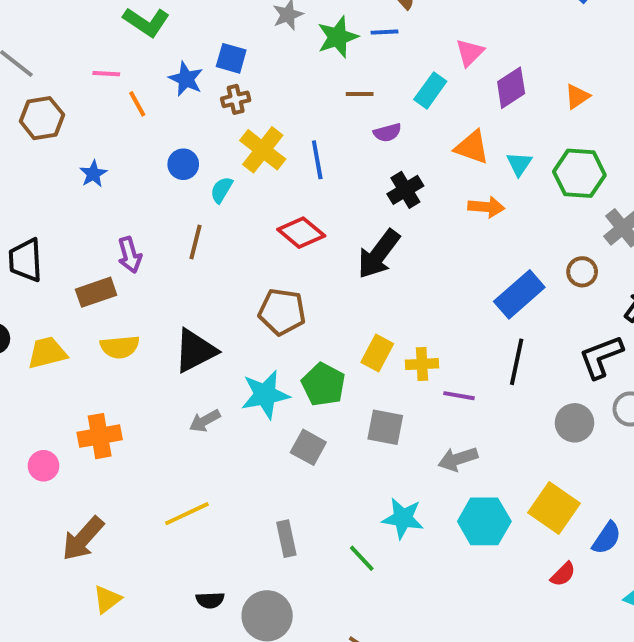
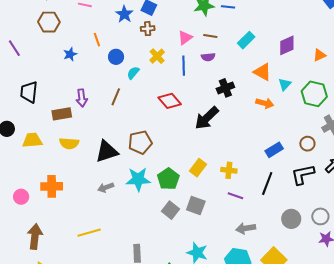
pink triangle: (470, 53) -> (185, 38), moved
orange line: (137, 104) -> (97, 40), moved
purple semicircle: (387, 133) -> (208, 57), moved
yellow cross: (263, 150) -> (157, 56), size x0.7
blue rectangle: (519, 294) -> (274, 150), size x0.7
brown pentagon: (282, 312) -> (140, 142), moved, turned -30
black L-shape: (601, 357) -> (303, 174), moved
yellow cross: (422, 364) -> (229, 170), moved
gray square: (308, 447) -> (171, 210), moved
gray arrow: (458, 459) -> (246, 228), moved
brown arrow: (83, 539) -> (35, 237), turned 135

